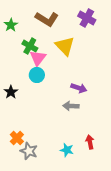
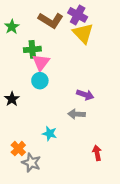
purple cross: (87, 18) -> (78, 15), moved
green cross: (30, 46) -> (32, 49), turned -35
yellow triangle: (65, 46) -> (83, 33), moved
cyan star: (67, 150) -> (50, 134), moved

